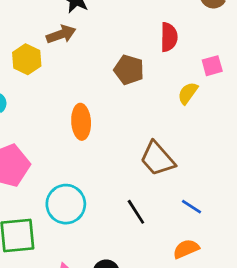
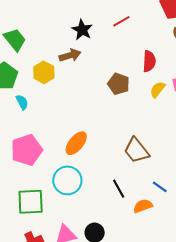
yellow semicircle: (188, 93) -> (158, 89), moved
orange ellipse: (81, 122) -> (76, 143), moved, turned 40
orange semicircle: (186, 249) -> (143, 206), moved

